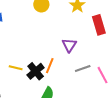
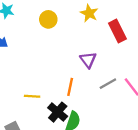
black cross: (36, 71) -> (58, 112), moved

